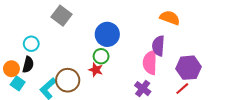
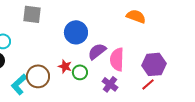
gray square: (61, 16) -> (32, 14), turned -30
purple semicircle: (158, 46) -> (97, 51), moved, turned 48
green circle: (101, 56) -> (80, 72), moved

